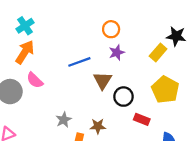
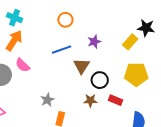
cyan cross: (25, 26) -> (14, 18), turned -35
orange circle: (111, 29) -> (65, 20), moved
yellow pentagon: (165, 90) -> (136, 74), turned -30
brown star: (98, 126) -> (90, 101), moved

